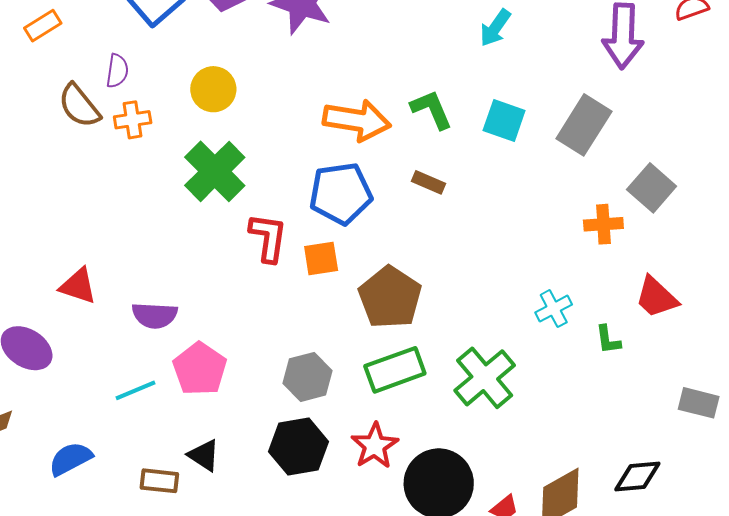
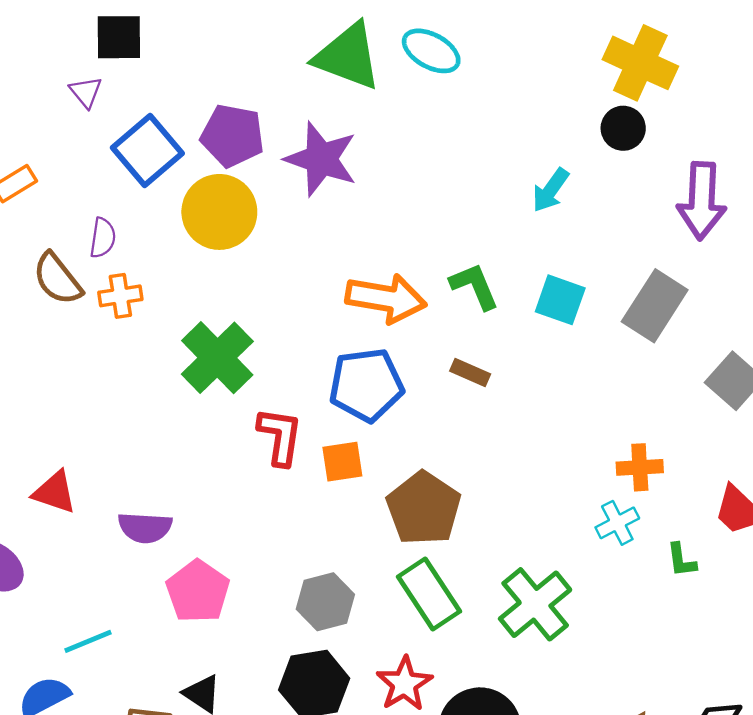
yellow circle: (213, 89) -> (219, 212), moved, size x1.4
orange cross: (603, 224) -> (640, 467), moved
green rectangle: (395, 370) -> (429, 594), turned 76
cyan line: (135, 390) -> (88, 641), moved

